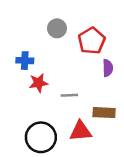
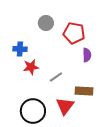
red pentagon: (92, 41) -> (74, 33), turned -30
gray line: (69, 95) -> (56, 77), turned -32
red triangle: (81, 131) -> (65, 106), turned -48

